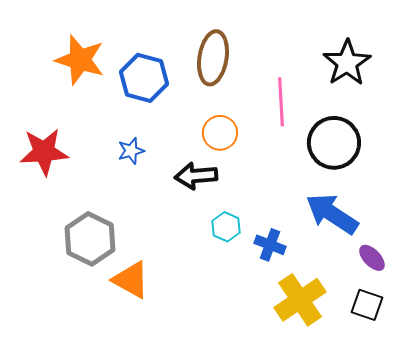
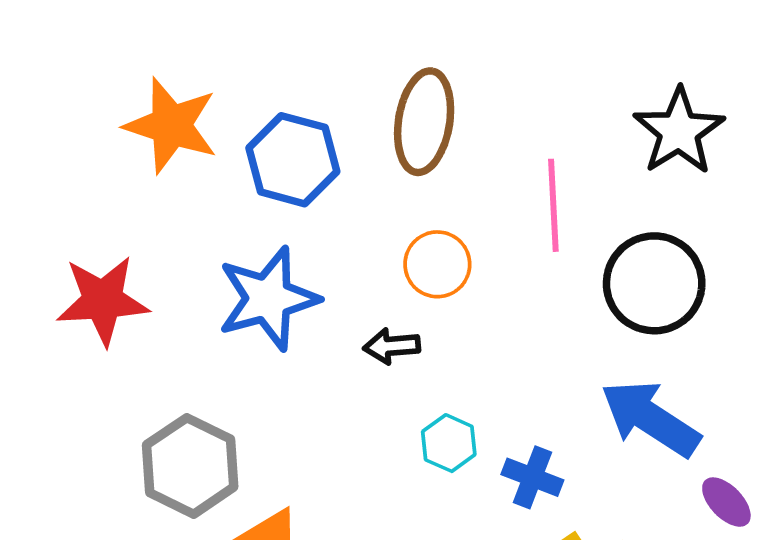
blue star: (131, 151) -> (268, 299), size x2.0
black arrow: (196, 176) -> (392, 346), size x0.7

